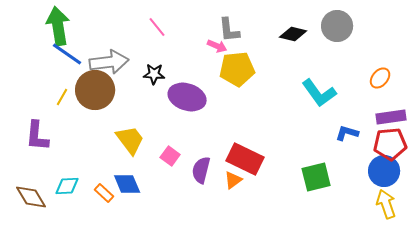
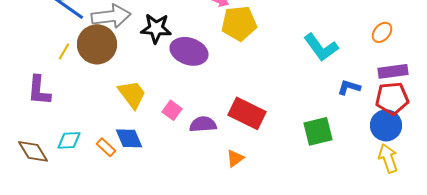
black star: (154, 74) -> (156, 28), size x1.4
purple semicircle: (201, 170) -> (203, 124), turned 72
orange triangle: (233, 180) -> (235, 158), moved

